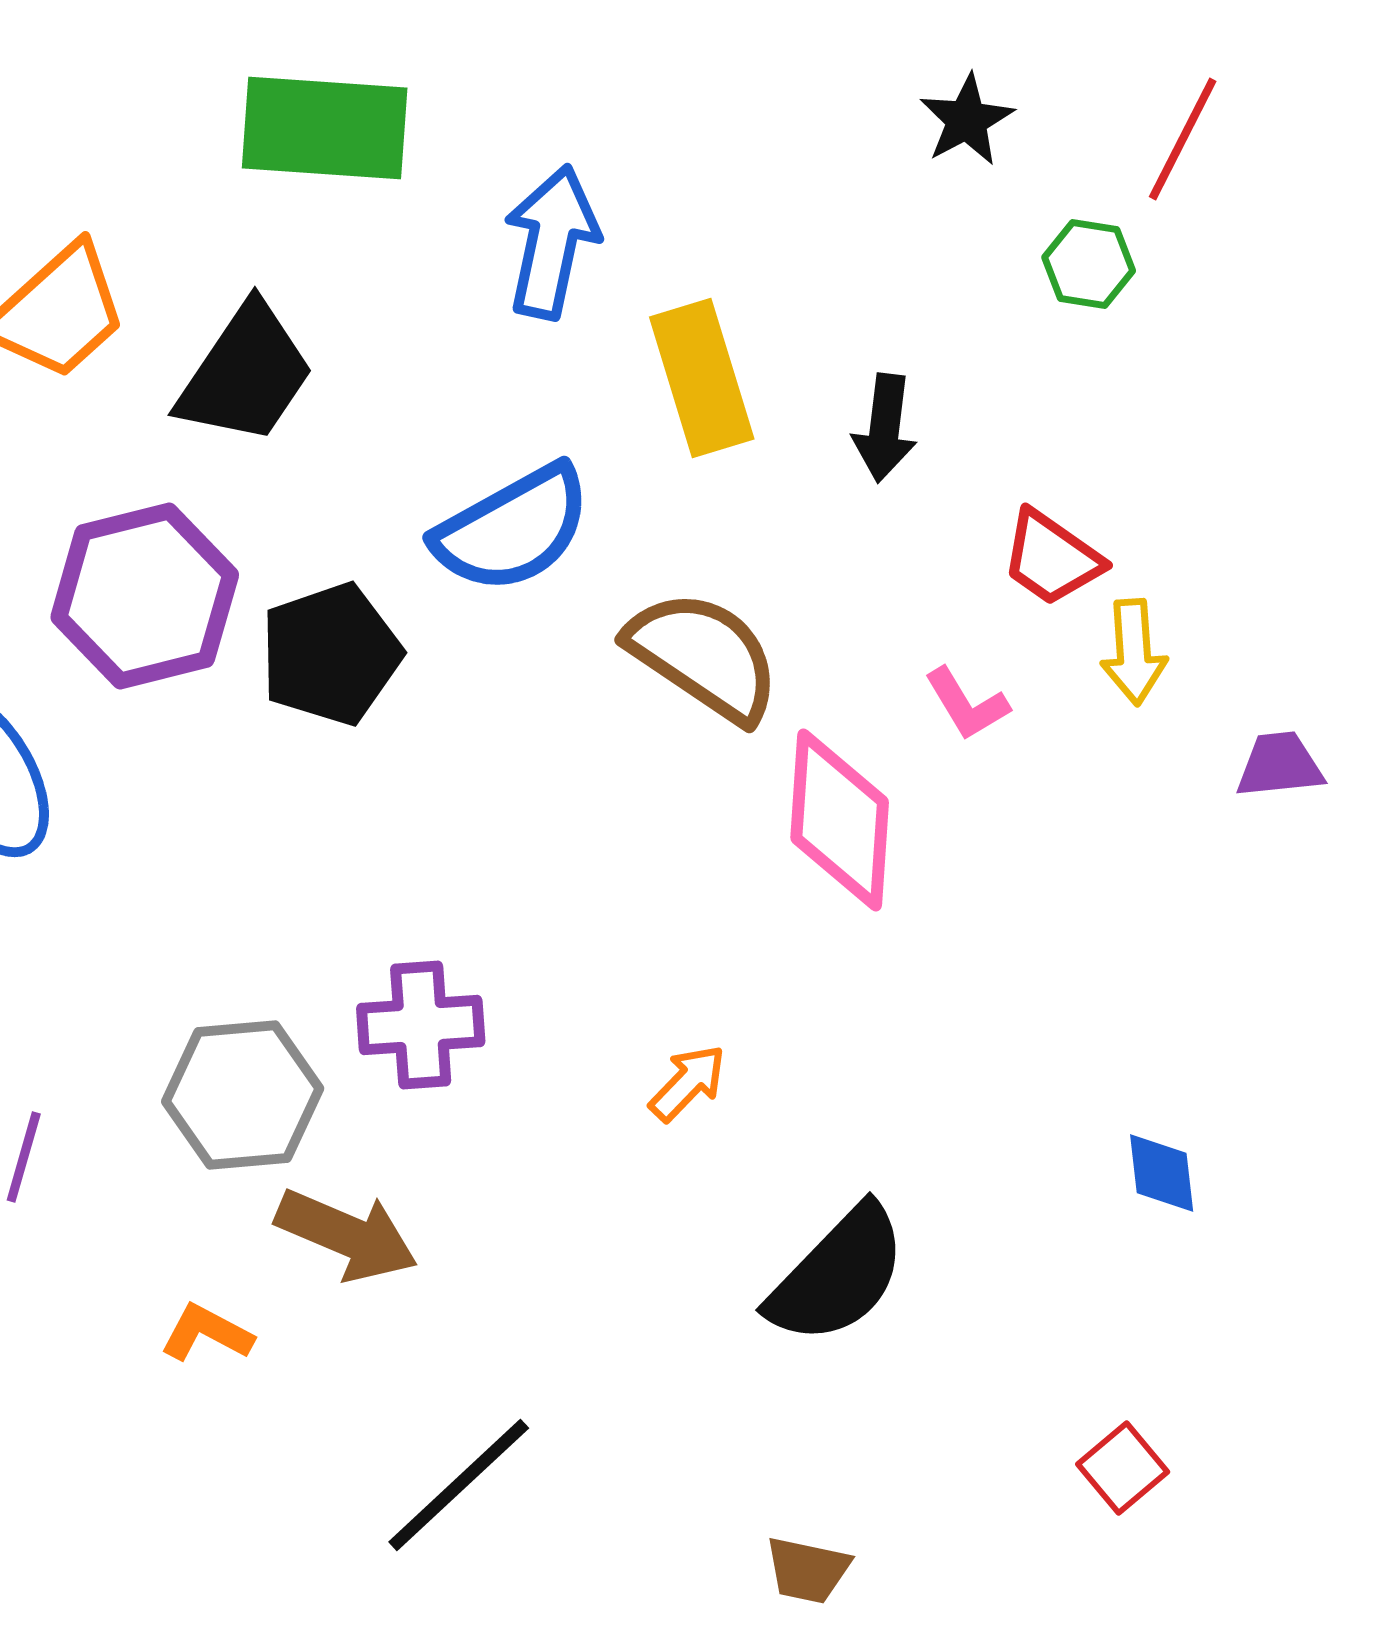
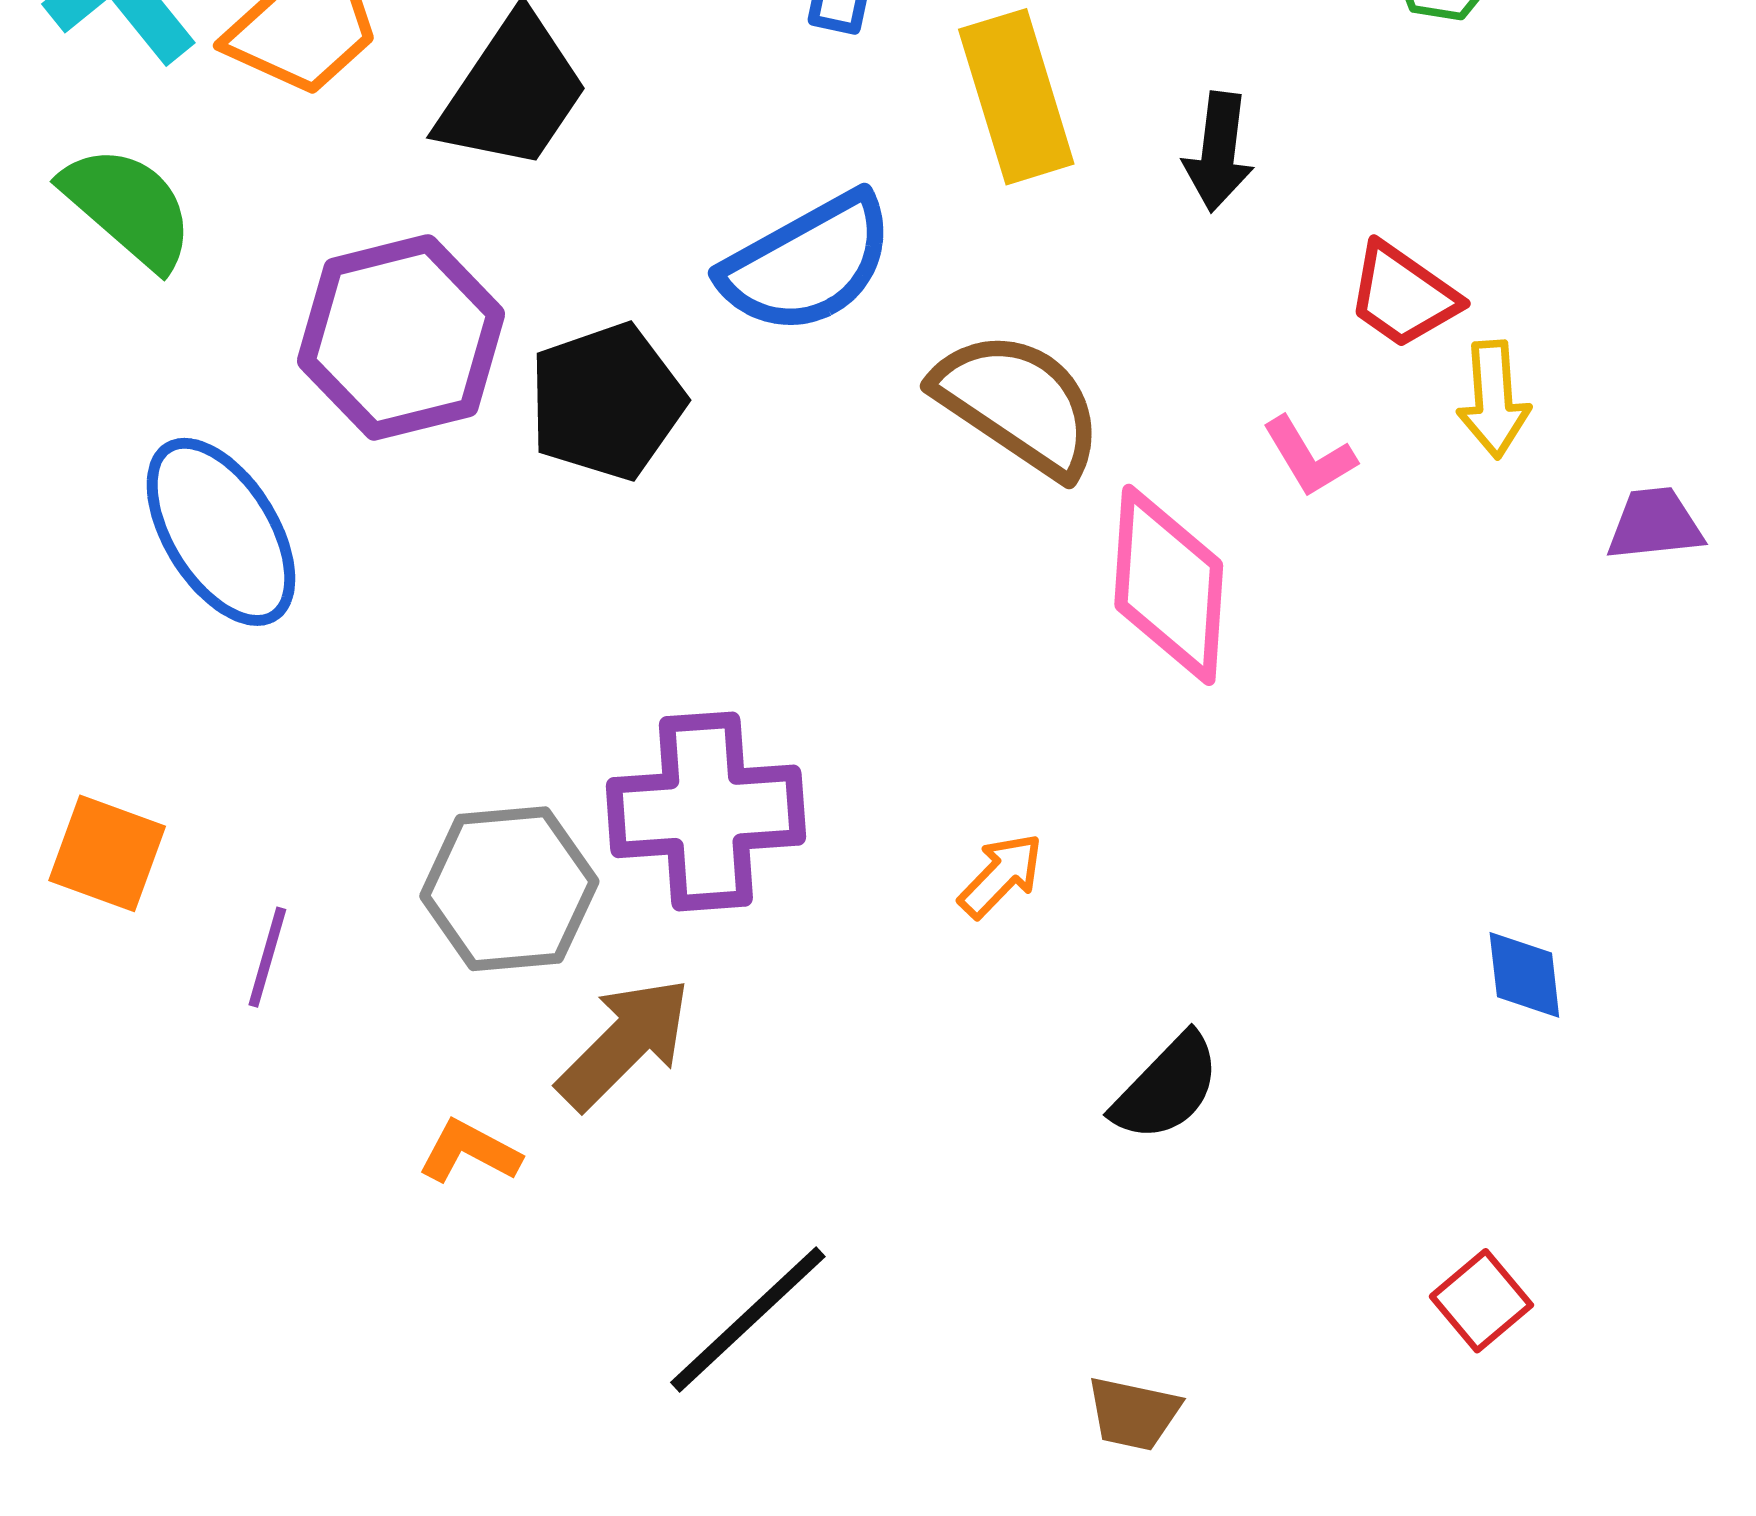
purple cross: (421, 1025) -> (706, 811), size x1.4
brown arrow: (347, 1235) -> (624, 1043), turned -68
black semicircle: (838, 1275) -> (1167, 1088), size x0.7

